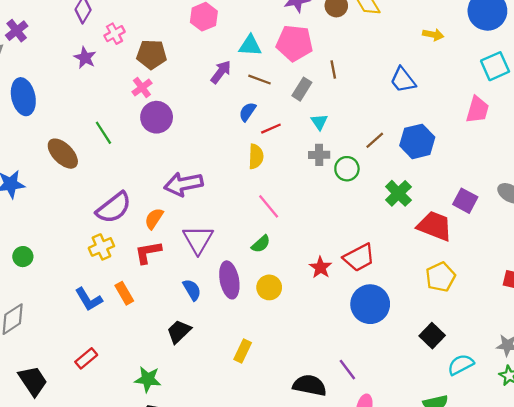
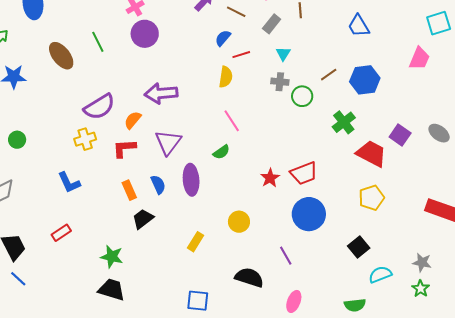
yellow circle: (269, 287) -> (239, 222), moved
orange rectangle: (124, 293) -> (129, 190), moved
purple line: (347, 370) -> (286, 256), moved

